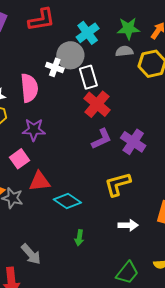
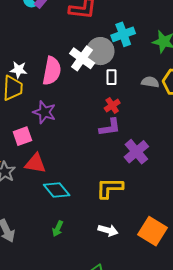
gray semicircle: (124, 51) -> (150, 82), moved
white cross: (55, 67) -> (82, 58), size x1.4
white rectangle: (88, 77) -> (112, 77), size x0.7
red cross: (97, 104) -> (112, 105), size x0.6
purple L-shape: (102, 139) -> (110, 127), moved

